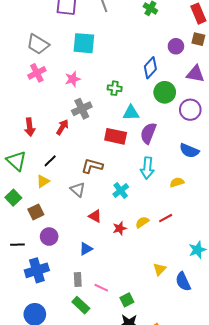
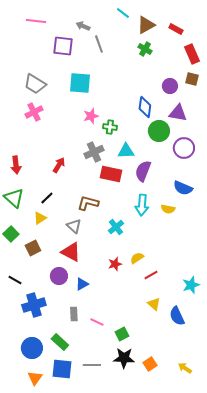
blue diamond: (150, 68) -> (145, 107), turned -35
purple triangle: (195, 74) -> (178, 113), moved
pink star: (73, 79) -> (91, 116), moved
gray cross: (82, 109) -> (94, 152), moved
red arrow: (30, 127) -> (16, 165), moved
yellow semicircle: (177, 182) -> (168, 209), moved, turned -152
red triangle: (95, 216) -> (71, 252), moved, size x1.5
red line: (166, 218) -> (151, 275), moved
purple circle: (49, 237) -> (59, 276), moved
black line: (17, 245) -> (15, 280), turned 32
yellow triangle: (160, 269) -> (154, 304), turned -32
green rectangle: (81, 305) -> (60, 342), moved

